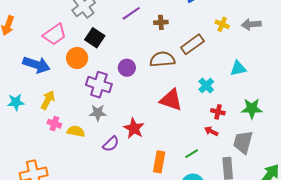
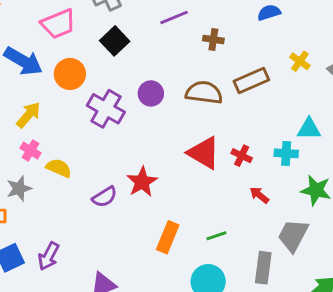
orange circle: (77, 58) -> (70, 74), moved
cyan cross: (206, 85) -> (286, 153), moved, turned 35
red cross: (218, 112) -> (242, 156), moved
gray star: (98, 113) -> (19, 189), moved, turned -30
red arrow: (211, 131) -> (259, 195), moved

